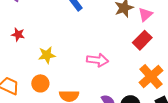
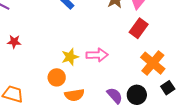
yellow star: (47, 55) -> (70, 57), moved
orange circle: (40, 83) -> (57, 77), moved

